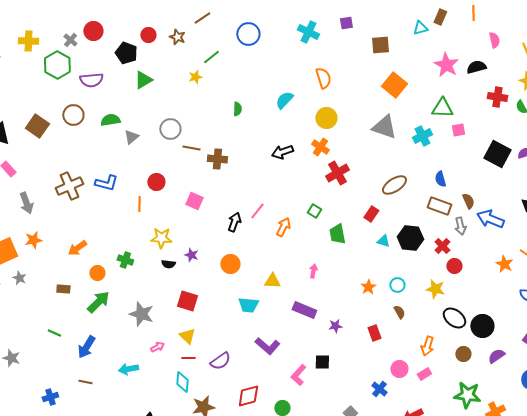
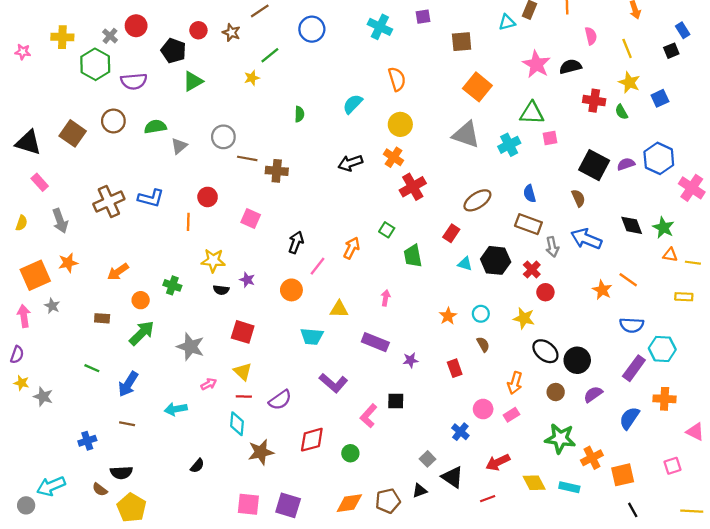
brown semicircle: (468, 201) -> (578, 198), moved
pink line: (257, 211) -> (318, 266), moved

